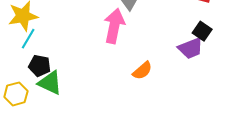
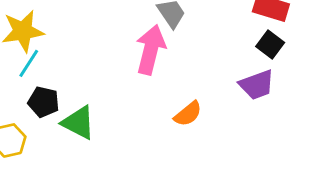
black square: (202, 31) -> (270, 45), moved
green triangle: (50, 83) -> (78, 123), moved

